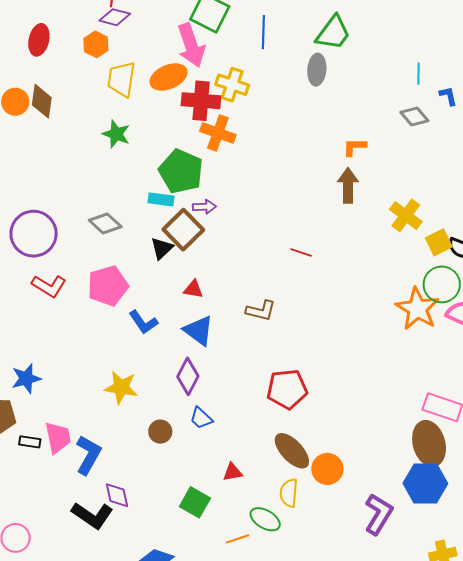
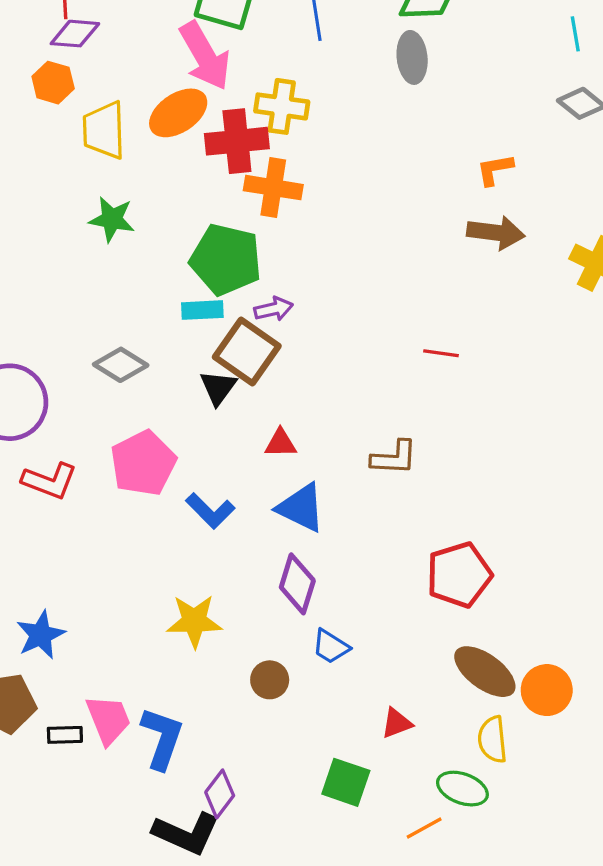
brown arrow: (348, 185) -> (496, 233), turned 108
purple diamond: (117, 495) -> (220, 794), turned 60

